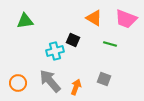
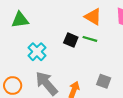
green line: (110, 44) -> (90, 39), moved
cyan cross: (55, 51) -> (37, 52), moved, turned -30

